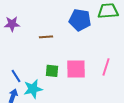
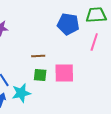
brown line: (46, 37) -> (38, 56), moved
pink line: (106, 67) -> (94, 42), moved

